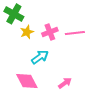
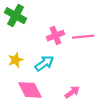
yellow star: (27, 32) -> (16, 60), moved

